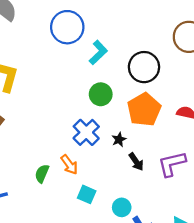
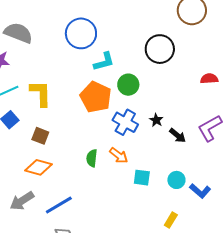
cyan L-shape: (98, 53) -> (104, 62), moved, turned 45
orange pentagon: (144, 110) -> (96, 97), moved
green semicircle: (42, 174) -> (92, 158), moved

